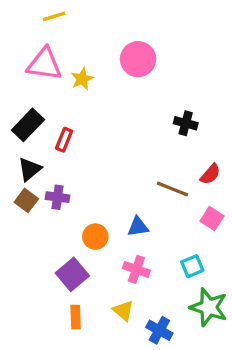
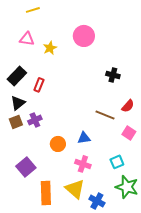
pink triangle: (44, 64) -> (27, 39), size x0.7
purple cross: (58, 197) -> (35, 120), turned -32
brown square: (26, 200) -> (16, 122), turned 32
purple square: (72, 274) -> (26, 167), moved
yellow triangle: (123, 311) -> (75, 189), size x1.5
orange rectangle: (76, 317) -> (46, 193), size x1.6

